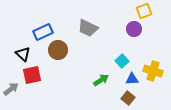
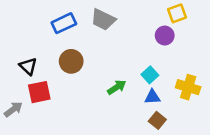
gray trapezoid: (88, 28) -> (103, 20), moved
blue rectangle: (43, 32) -> (64, 23), moved
blue triangle: (132, 79) -> (152, 97), moved
green arrow: (101, 80) -> (117, 87), moved

